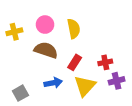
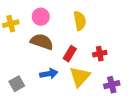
yellow semicircle: (74, 29) -> (80, 21), moved
purple cross: (117, 81) -> (112, 85), moved

